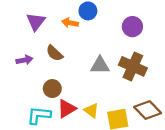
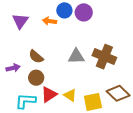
purple circle: (132, 27) -> (84, 12), moved
brown semicircle: (54, 53) -> (36, 57), moved
purple arrow: (24, 60) -> (13, 68), moved

